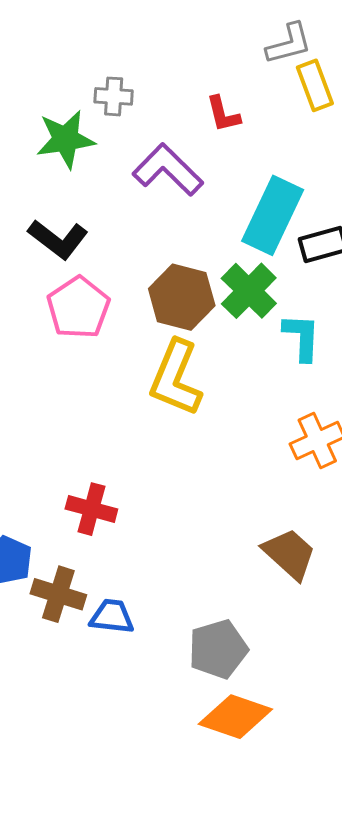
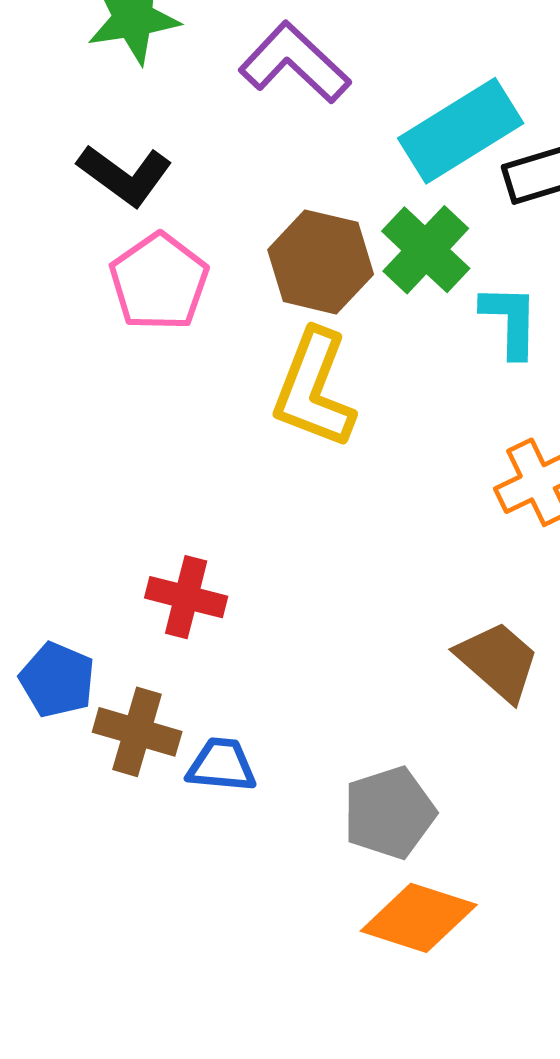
cyan rectangle: (273, 215) -> (461, 131), turned 34

